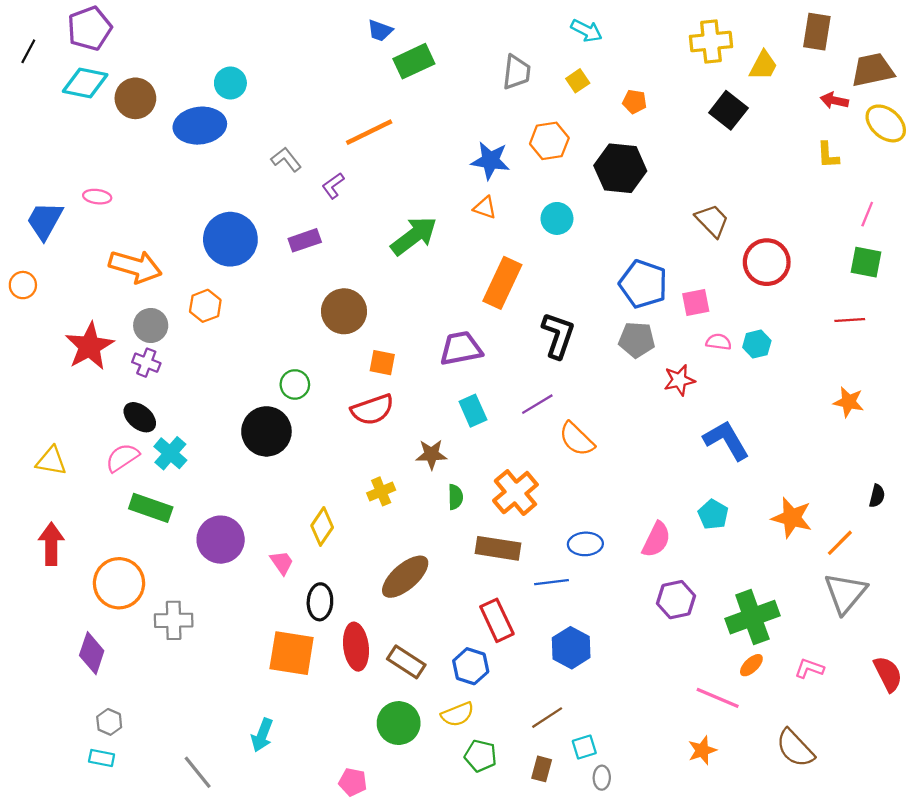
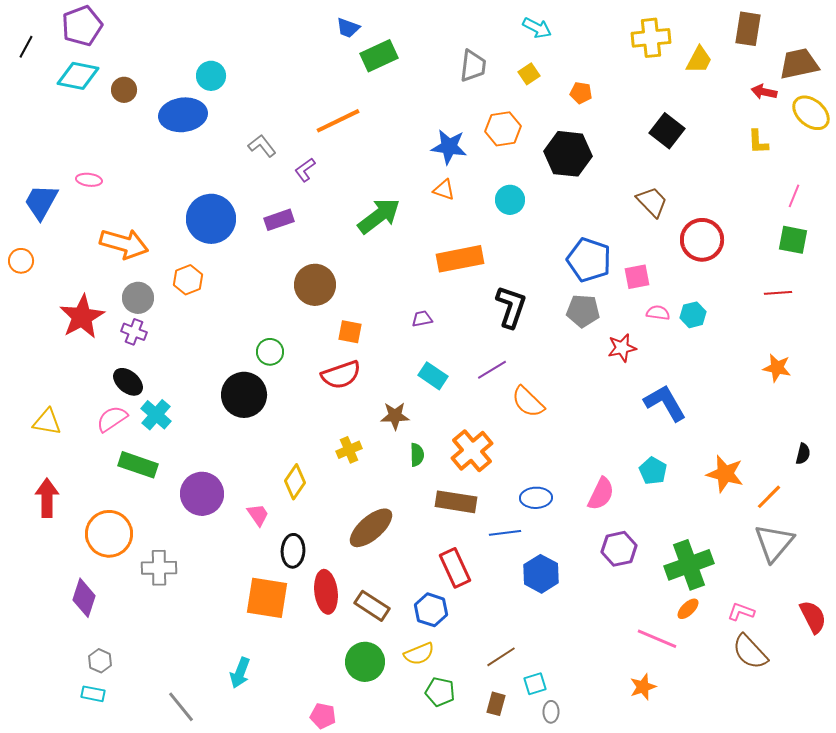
brown circle: (135, 98) -> (124, 90), size x0.7
black square: (728, 110) -> (667, 131), moved
orange rectangle: (502, 283) -> (460, 259), turned 54
purple trapezoid: (461, 348) -> (422, 319), size x0.5
cyan rectangle: (473, 411) -> (433, 376), turned -32
blue hexagon: (571, 648) -> (541, 574), moved
brown semicircle: (795, 748) -> (750, 652), moved

